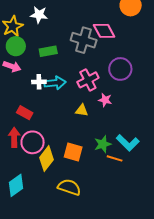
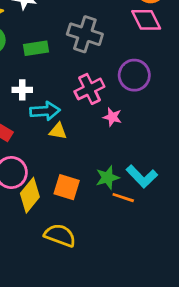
pink diamond: (104, 31) -> (146, 20), moved
cyan arrow: (55, 83) -> (45, 111), moved
yellow triangle: (82, 110) -> (58, 131), moved

